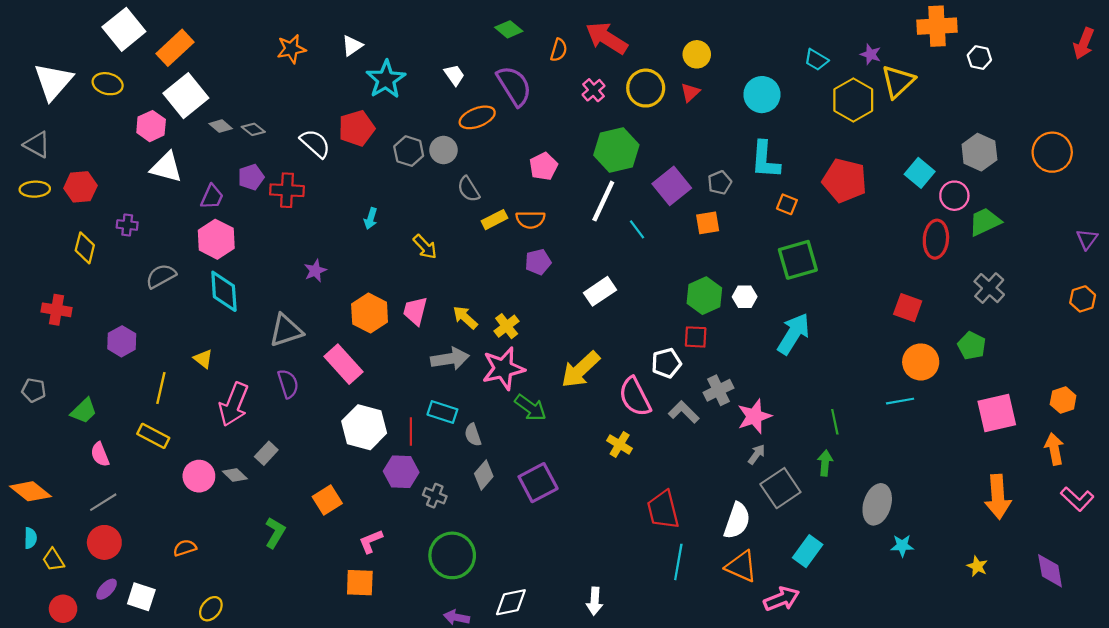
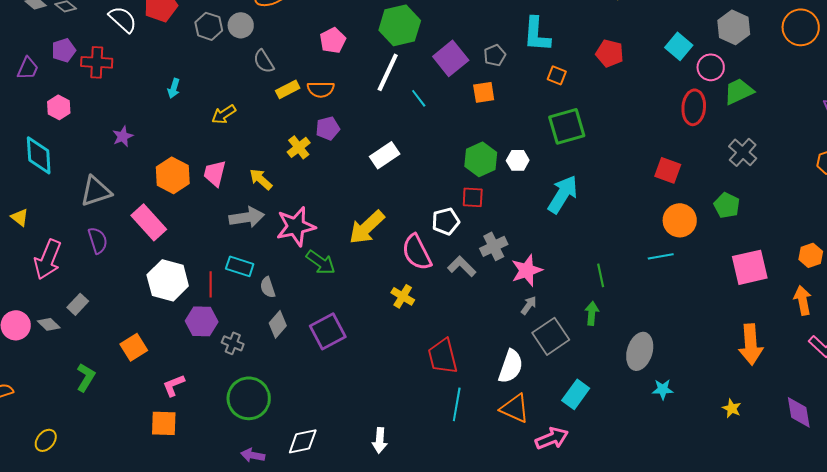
red pentagon: (845, 180) -> (610, 53), size x0.7
pink hexagon: (216, 239) -> (59, 107), moved, size x0.7
yellow arrow: (425, 247) -> (224, 114), turned 100
yellow cross: (507, 326) -> (299, 147), moved
yellow ellipse: (211, 609) -> (46, 440), moved

